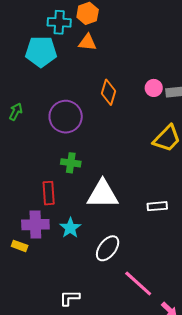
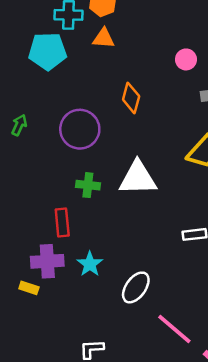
pink circle: (154, 88) -> (186, 59), moved
white triangle: (103, 194) -> (138, 178), moved

